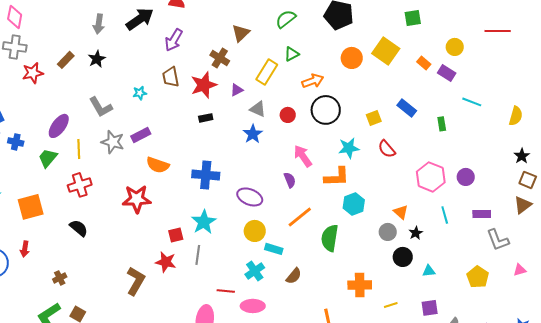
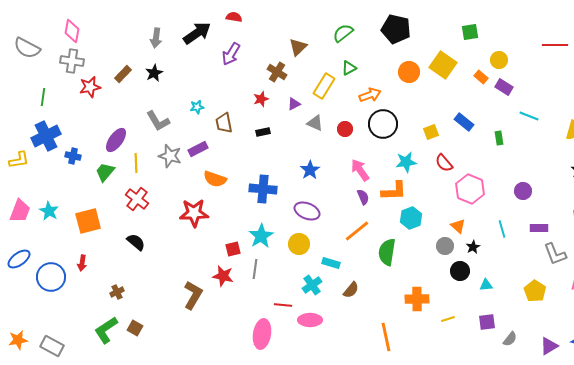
yellow circle: (455, 47) -> (499, 60), moved
brown trapezoid: (171, 77) -> (224, 123), moved
red star: (204, 85) -> (261, 99), size x0.6
blue star: (253, 134) -> (310, 170), moved
pink hexagon: (431, 177) -> (470, 189), moved
purple semicircle: (290, 180) -> (363, 197), moved
red cross: (80, 185) -> (137, 199), turned -35
yellow circle: (255, 231) -> (299, 244), moved

